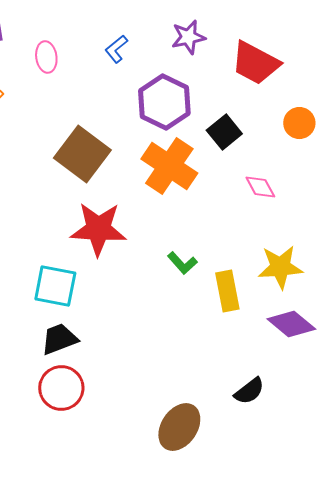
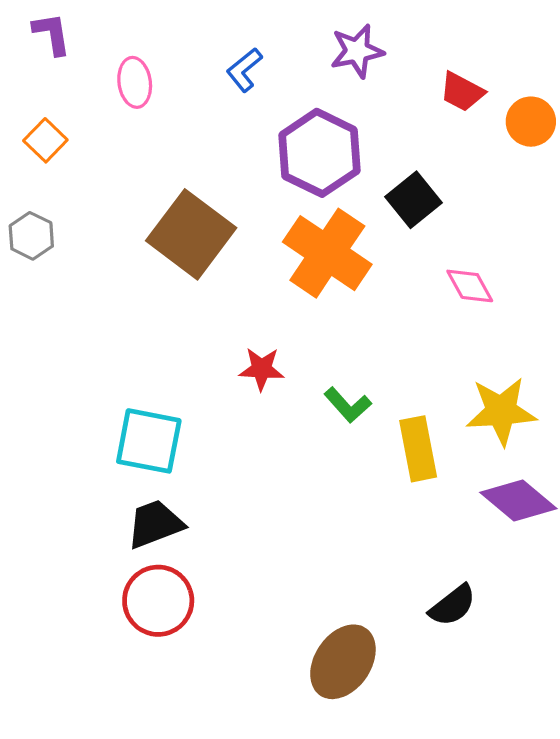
red trapezoid: (255, 63) -> (462, 92), size x0.6
orange circle: (299, 123) -> (531, 122), moved
red star: (98, 229) -> (262, 369), moved, size x0.5

